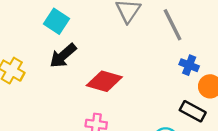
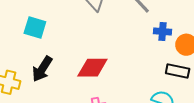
black arrow: (63, 56) -> (42, 69), moved

